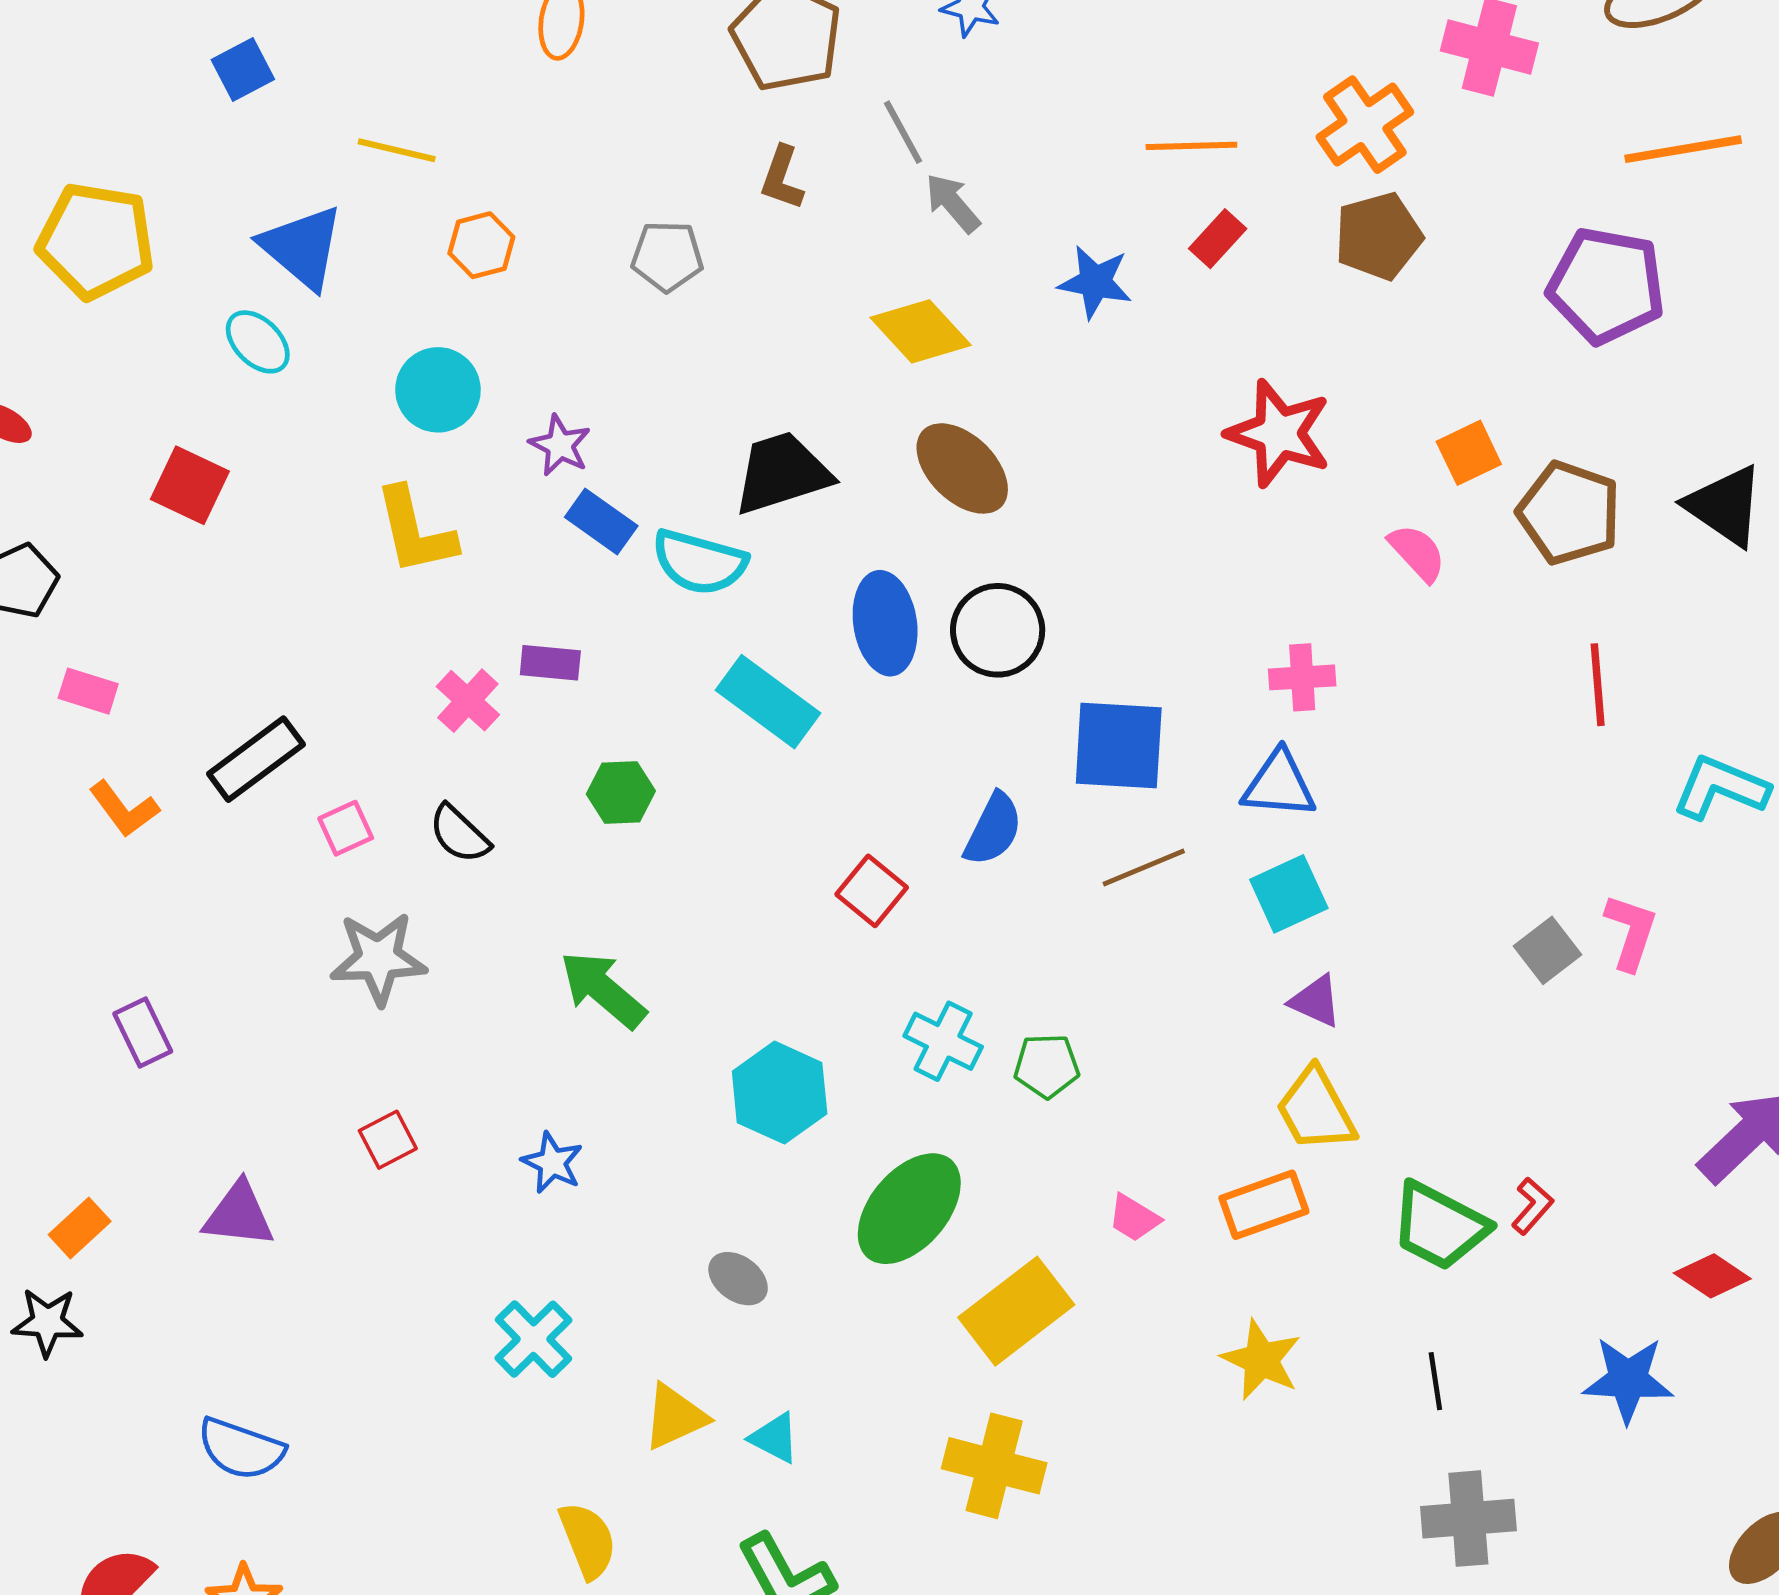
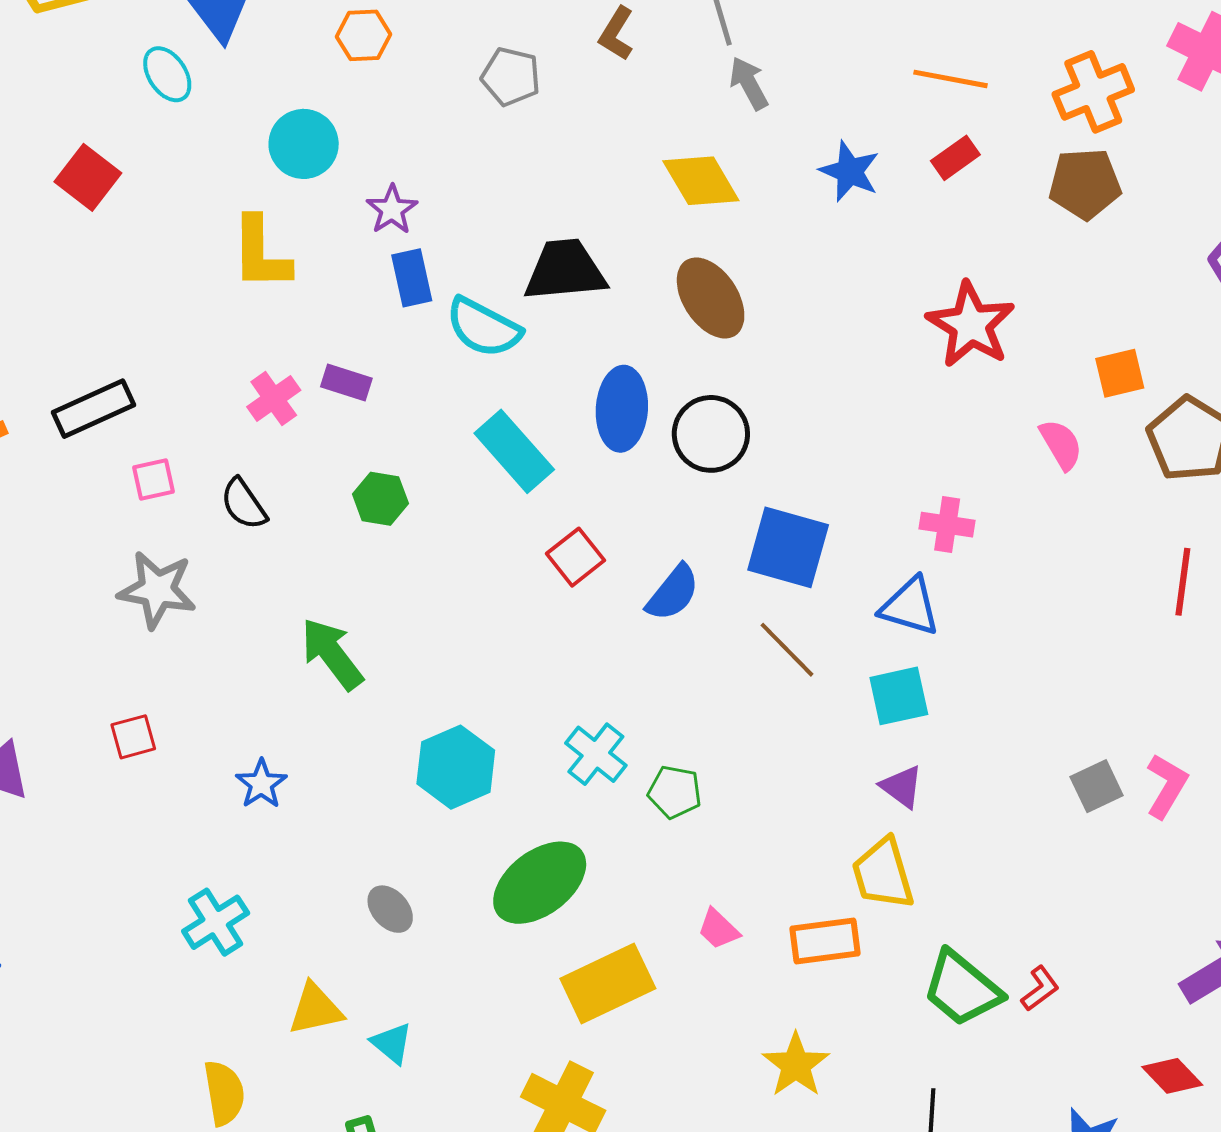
blue rectangle: (601, 521) -> (412, 278), turned 30
brown line: (1144, 868) -> (787, 650), turned 56
red square: (872, 891) -> (575, 557), moved

